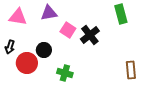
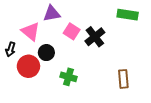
green rectangle: (121, 14) -> (128, 15), turned -66
pink triangle: (18, 17) -> (31, 31), moved, turned 30
brown rectangle: (131, 70) -> (123, 79), moved

